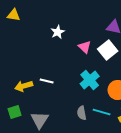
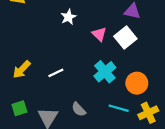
white line: (47, 81) -> (56, 73), turned -40
yellow arrow: (24, 86) -> (22, 69), moved, turned -30
gray semicircle: (82, 113) -> (79, 109), moved, turned -32

